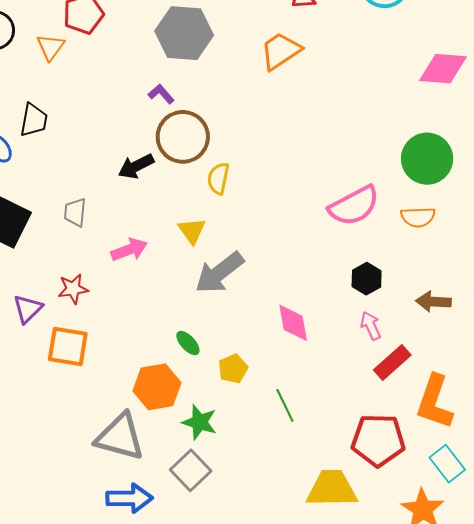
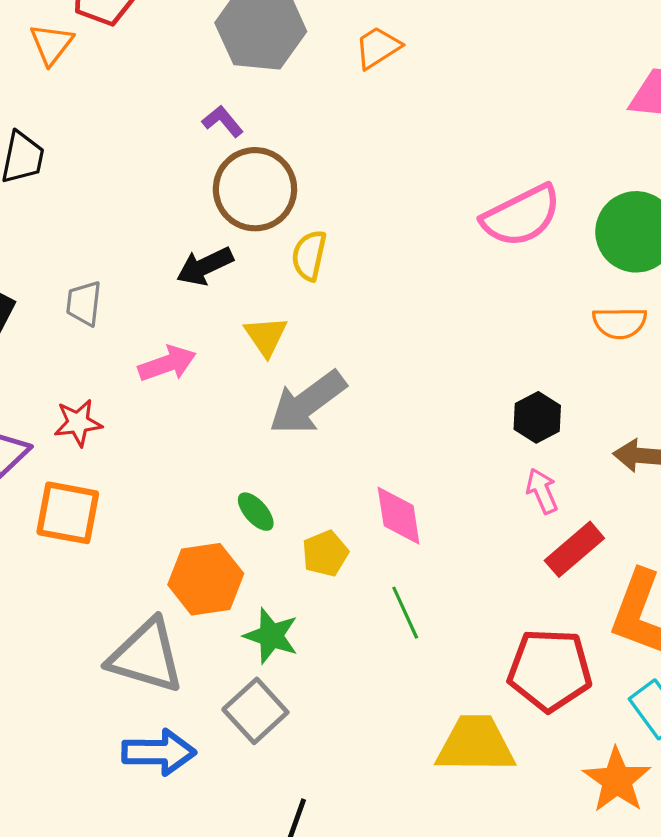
orange trapezoid: (281, 51) -> (378, 48), moved, size x0.7
black arrow: (136, 166) -> (205, 266), moved
pink semicircle: (354, 206) -> (521, 216), moved
pink diamond: (293, 323) -> (399, 516), moved

